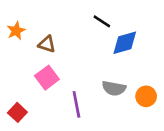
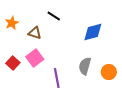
black line: (102, 21) -> (54, 16), moved
gray semicircle: (114, 88) -> (85, 66), turned 96
red square: (17, 112) -> (13, 63), moved

